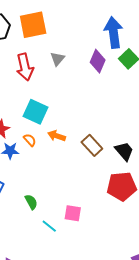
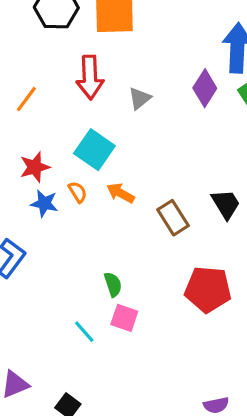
gray triangle: (57, 59) -> (140, 98), moved
black trapezoid: (124, 151) -> (226, 204), moved
green semicircle: (31, 202) -> (113, 284), moved

